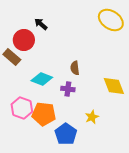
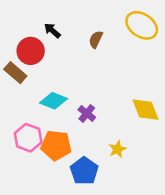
brown semicircle: (75, 68) -> (96, 39), moved, turned 32
purple cross: (68, 89) -> (87, 113), turned 32

